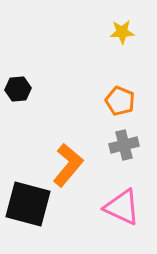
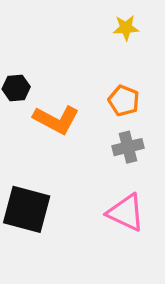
orange L-shape: (68, 165) -> (56, 120), moved, turned 78

